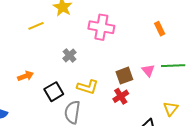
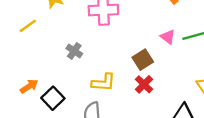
pink triangle: (148, 71) -> (168, 37), moved
black square: (54, 92) -> (53, 98), moved

